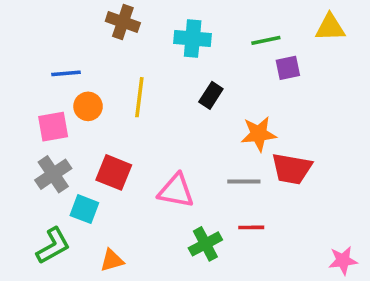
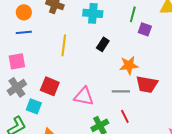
green line: (266, 40) -> (133, 14), turned -63
purple square: (288, 68) -> (145, 29), turned 32
orange circle: (88, 106) -> (24, 12), moved
red line: (251, 227) -> (125, 116), turned 64

